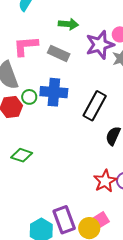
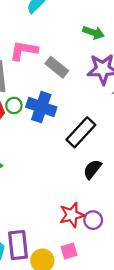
green arrow: (68, 24) -> (93, 33), moved
pink square: (101, 220) -> (69, 251), moved

